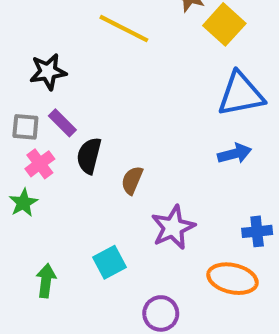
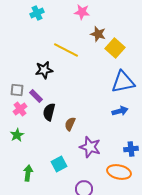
black star: (48, 72) -> (44, 70), moved
gray square: (25, 127) -> (17, 90), moved
pink cross: (40, 164) -> (20, 109), moved
purple star: (173, 227) -> (90, 147), turned -30

